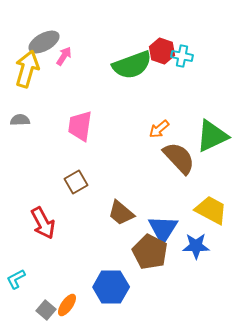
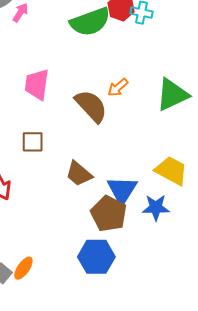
brown semicircle: (179, 158) -> (91, 106), moved
brown square: (76, 182) -> (33, 142), turned 30
blue hexagon: (111, 287) -> (96, 257), moved

